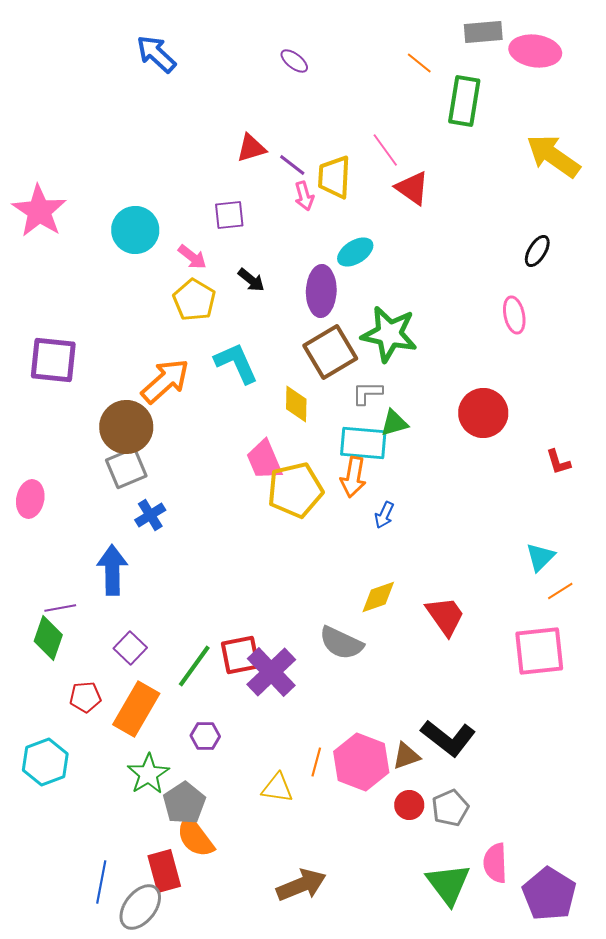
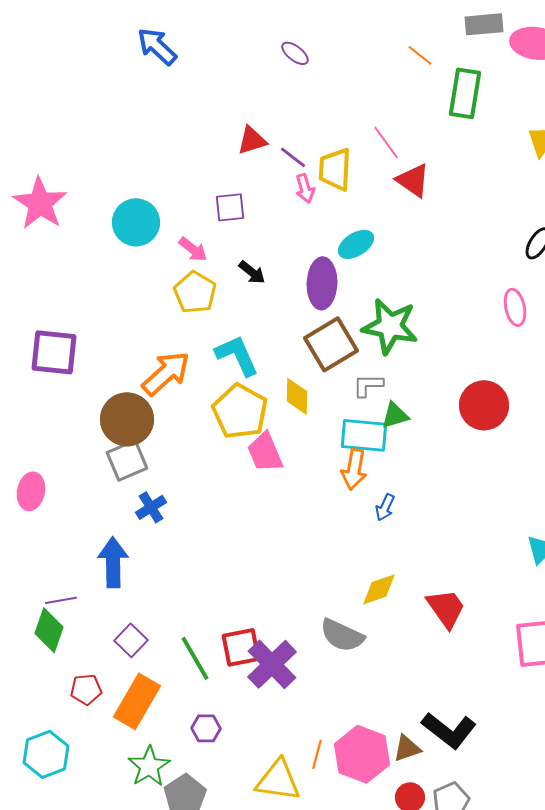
yellow pentagon: (295, 490) -> (240, 411), moved, turned -30
green line: (194, 666) -> (195, 658), turned -66
yellow triangle: (277, 788) -> (278, 780), size x1.4

